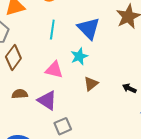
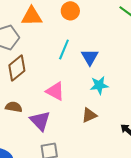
blue triangle: (89, 28) -> (90, 57), moved, size x0.7
cyan star: (79, 56) -> (99, 85), moved

